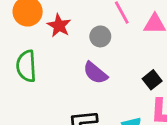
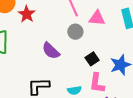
gray circle: (100, 36) -> (75, 32), moved

